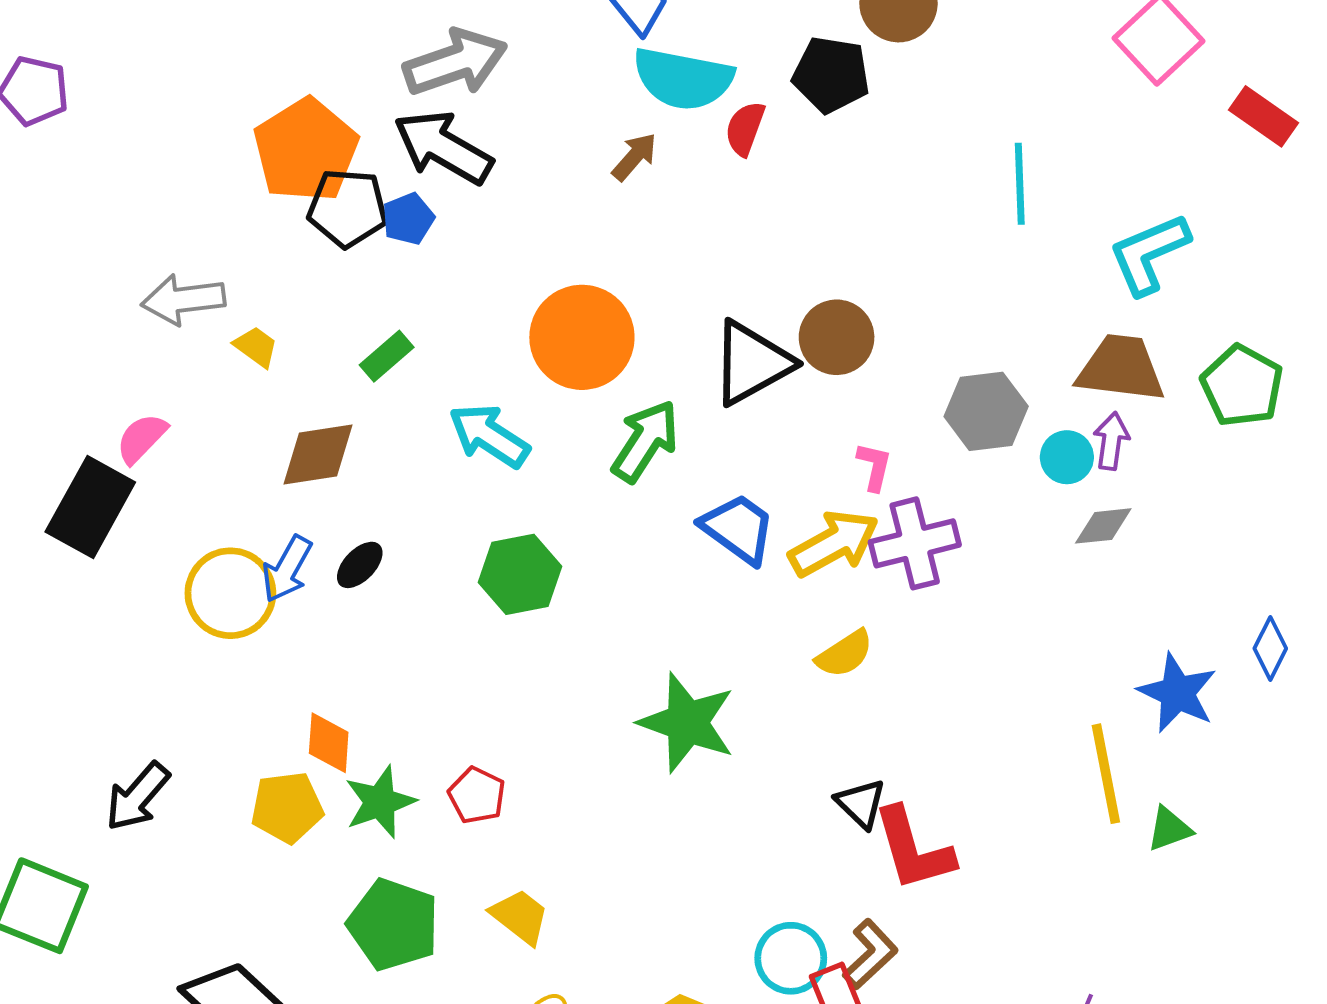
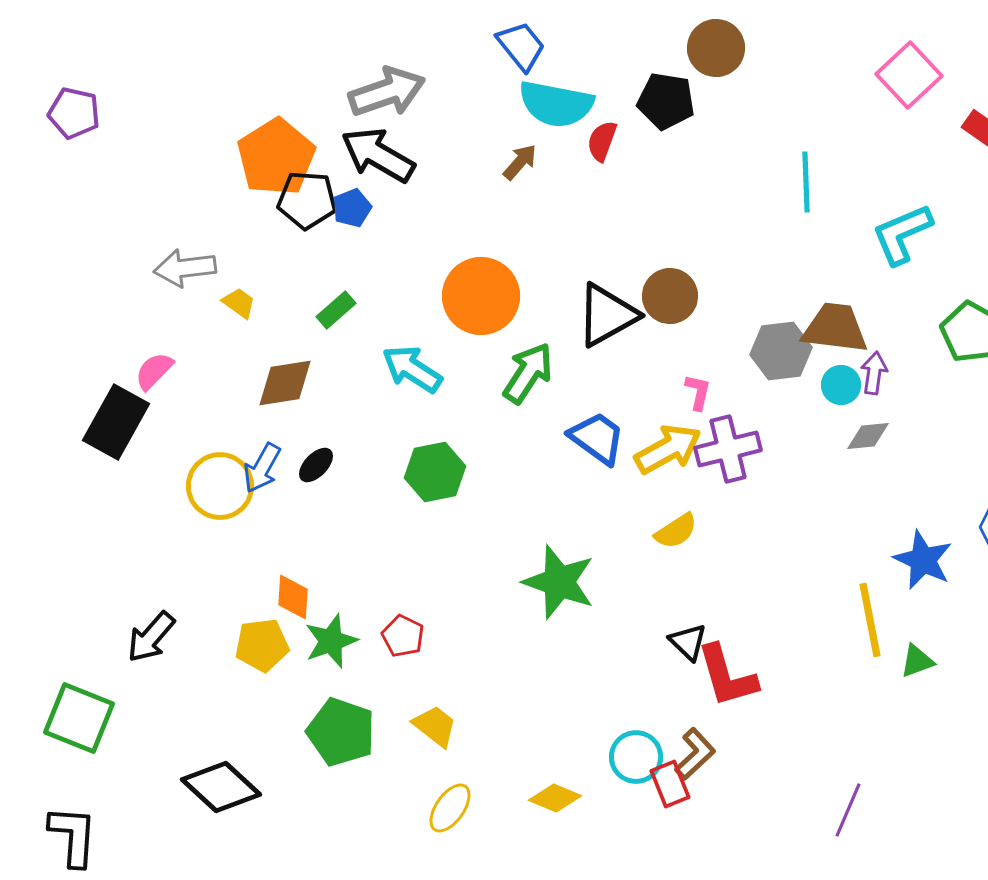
brown trapezoid: (1121, 368) -> (835, 328), moved

